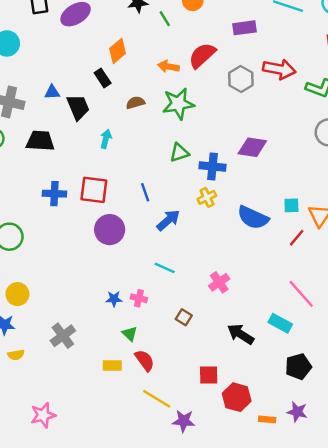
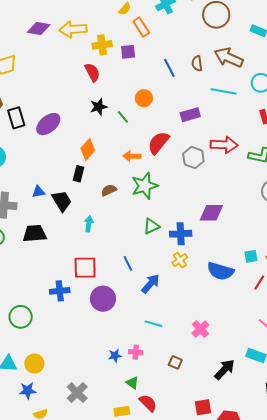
black rectangle: (103, 78) -> (79, 174), turned 56
blue cross: (54, 194) -> (60, 291), moved
black arrow: (241, 334) -> (225, 369), turned 110

